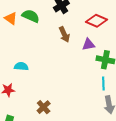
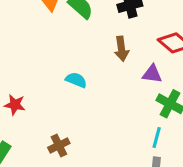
cyan semicircle: (21, 66) -> (76, 80), moved

